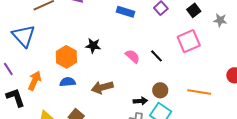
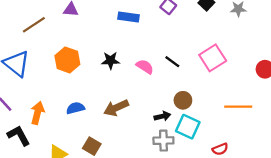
pink square: (189, 41) -> (213, 58), moved
black star: (93, 46) -> (111, 61), moved
orange hexagon: (66, 57) -> (67, 60), moved
orange line: (199, 92) -> (238, 107), moved

